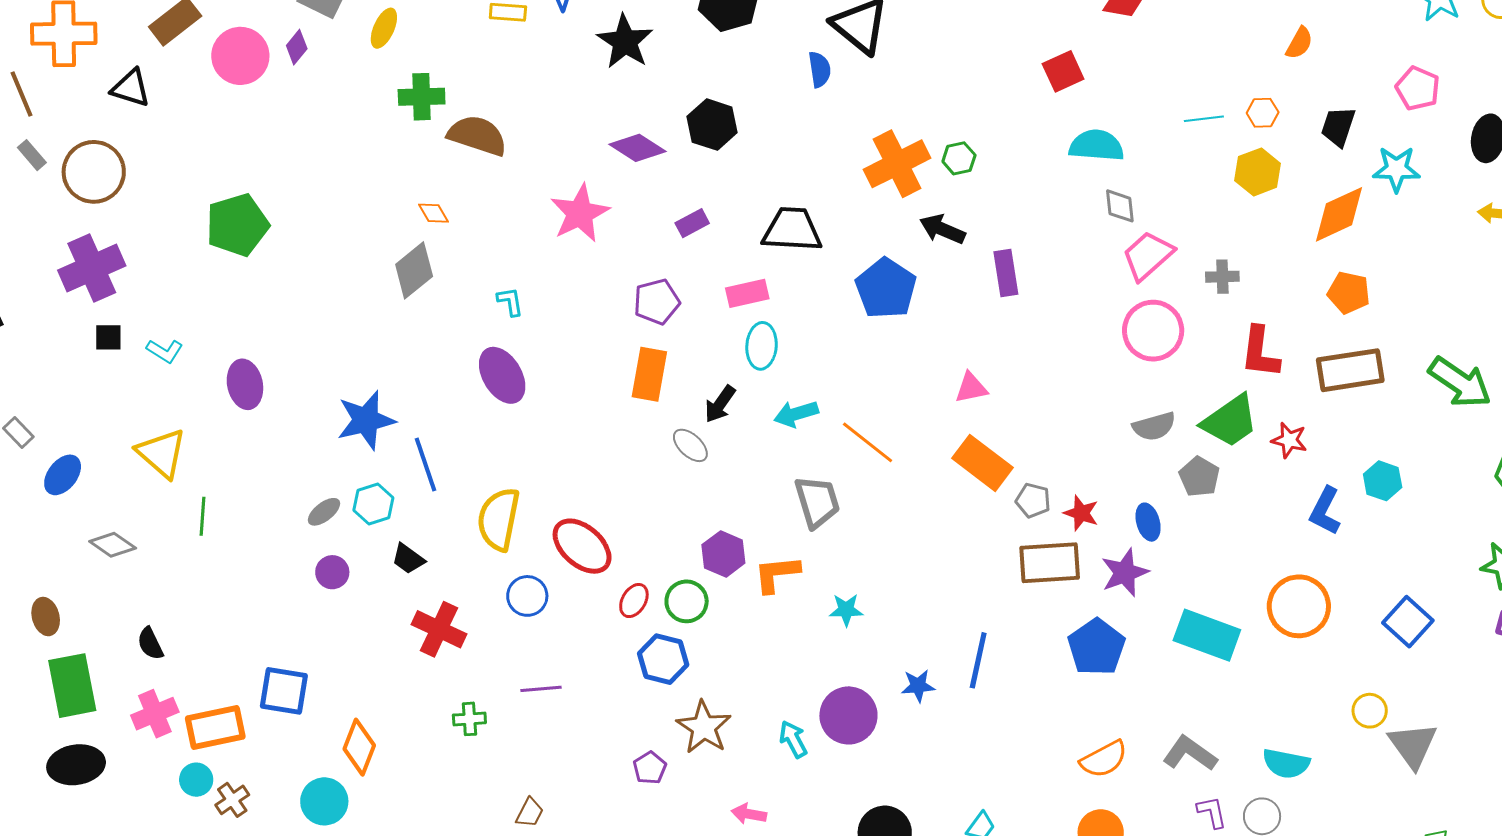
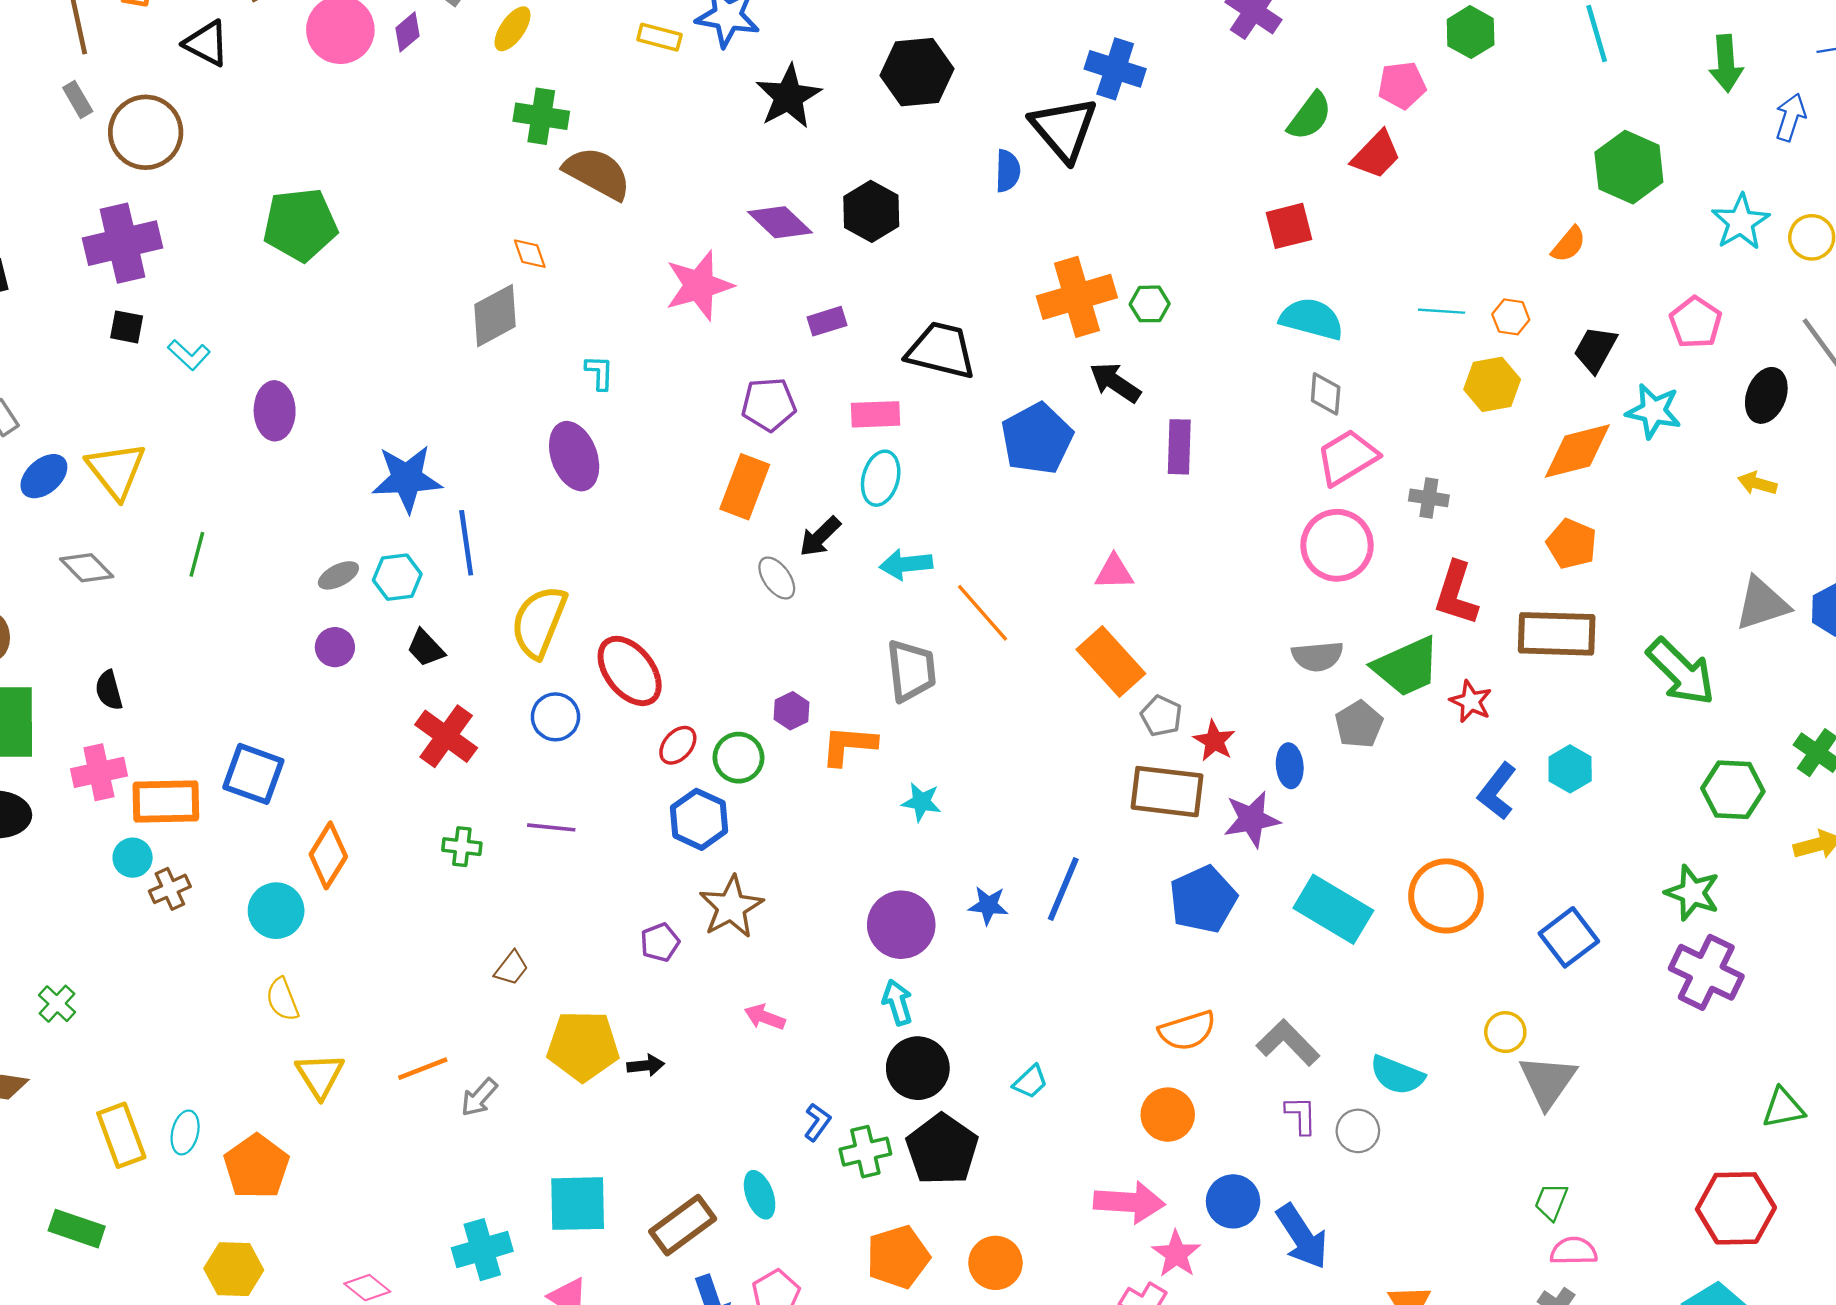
yellow triangle: (162, 453) -> (116, 470), moved
purple hexagon: (723, 554) -> (791, 711), size x0.7
cyan arrow: (793, 739) -> (897, 1002), moved

